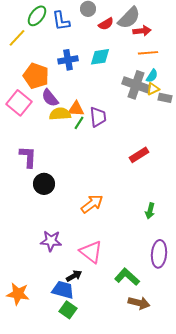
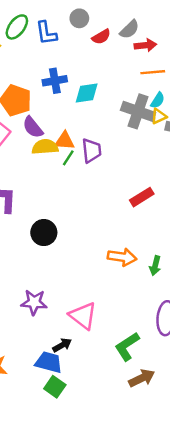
gray semicircle: (129, 18) -> (129, 29), size x0.7
cyan diamond: (100, 57) -> (87, 93), moved
black circle: (44, 184) -> (44, 233), moved
orange arrow: (92, 204) -> (122, 257), moved, turned 45
green L-shape: (127, 277) -> (127, 346), turned -75
brown arrow: (139, 303) -> (142, 378), turned -40

